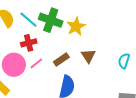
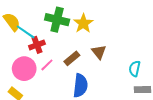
cyan line: (28, 20) -> (26, 32), moved
cyan semicircle: (124, 61) -> (135, 69), moved

